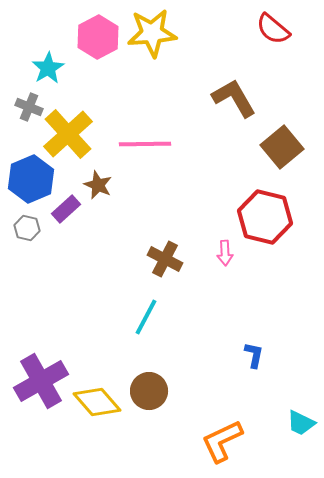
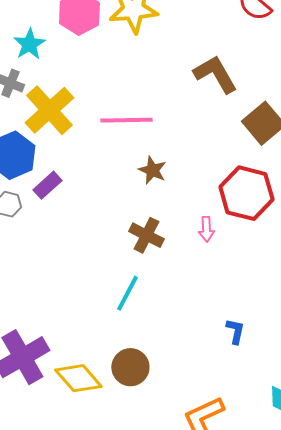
brown star: (98, 185) -> (152, 170), moved

